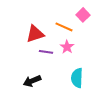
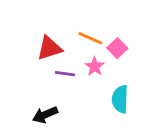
pink square: (83, 15) -> (117, 48), moved
cyan semicircle: (77, 78) -> (120, 99), moved

